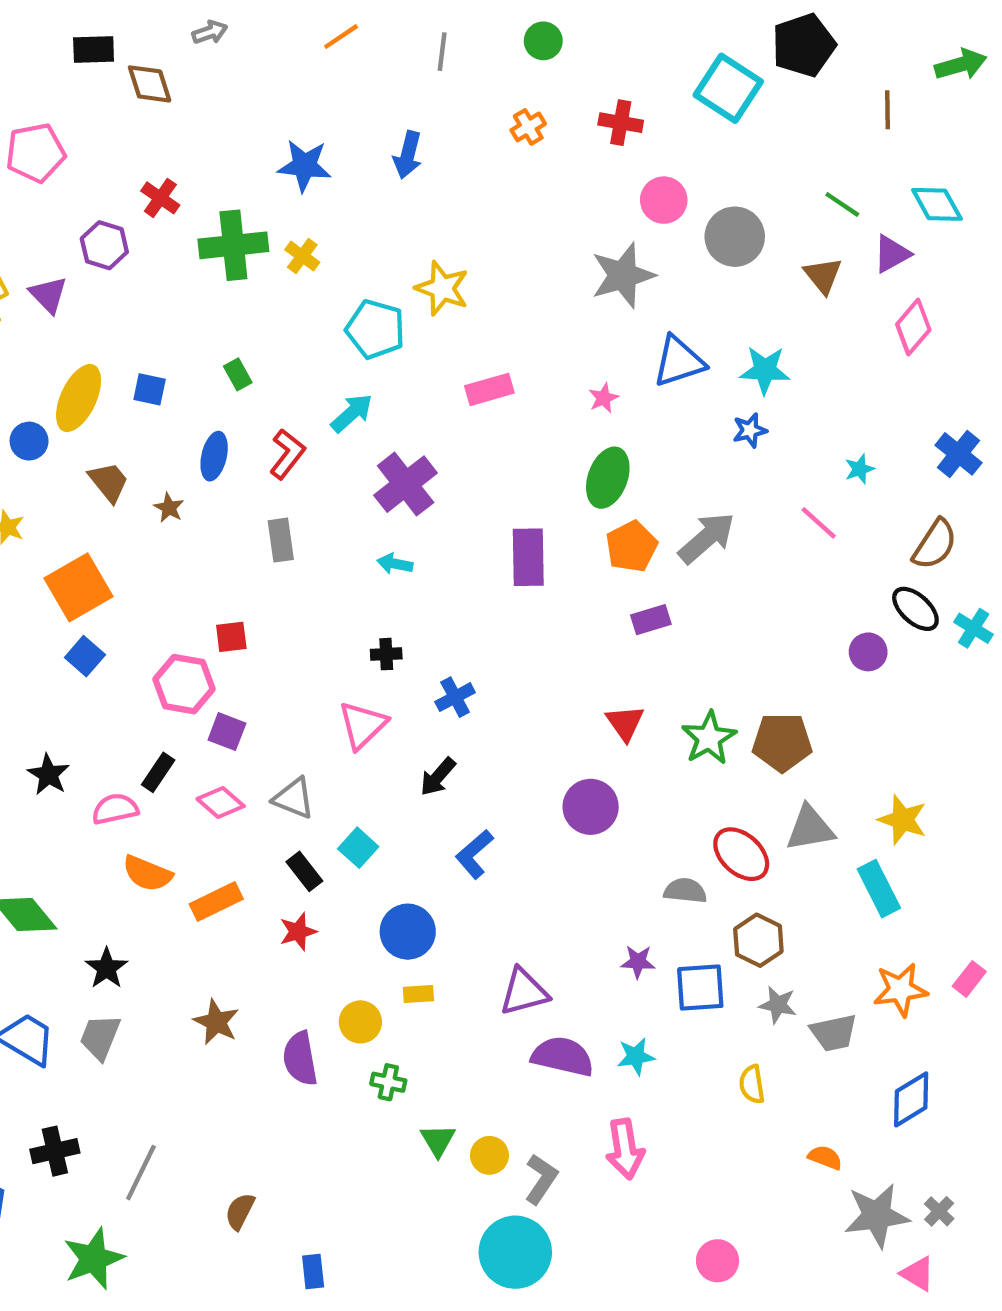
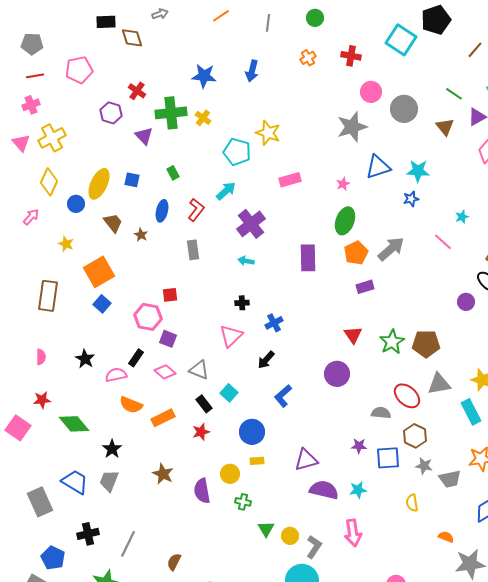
brown line: (887, 110) -> (475, 50), turned 42
purple triangle: (48, 295) -> (144, 136), moved

